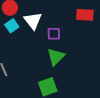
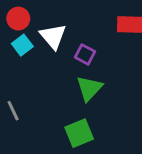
purple square: (54, 34) -> (85, 54), turned 32

